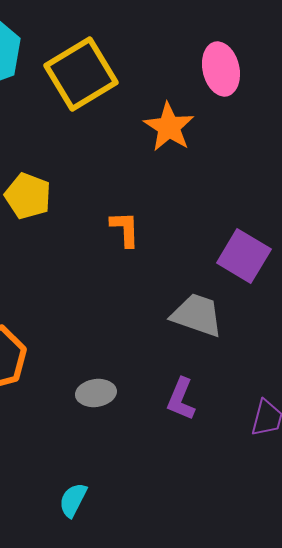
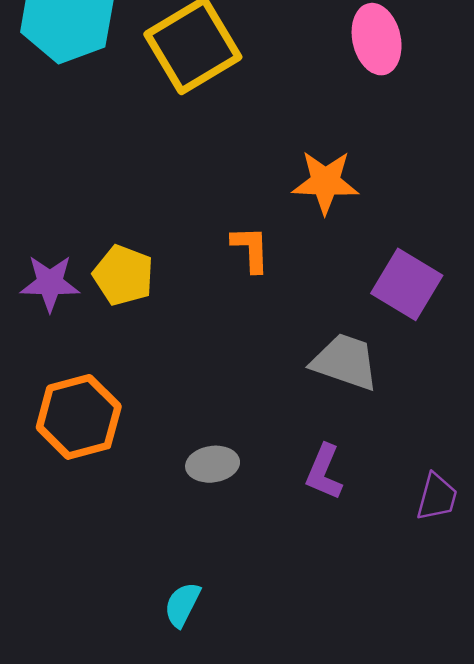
orange star: (169, 127) -> (325, 182), moved, turned -30
yellow pentagon: (28, 196) -> (123, 275), moved

